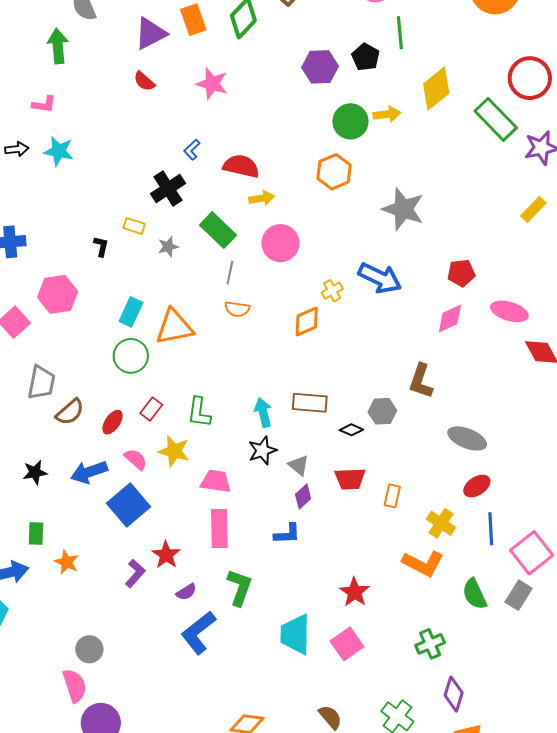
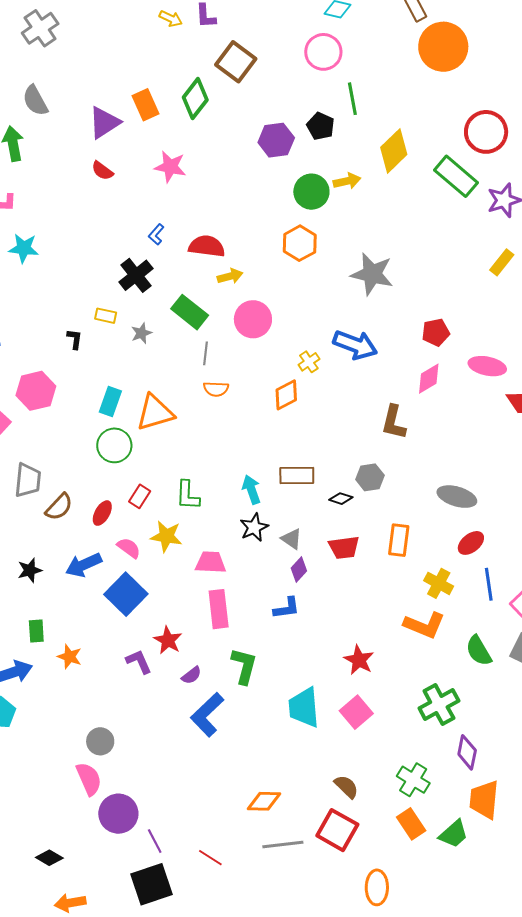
brown L-shape: (421, 381) -> (394, 422), moved
orange rectangle: (392, 496) -> (399, 540), moved, size x1.4
purple L-shape: (135, 573) -> (139, 662), turned -60
green cross: (430, 644) -> (439, 705), size x1.4

